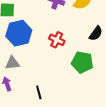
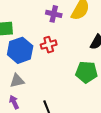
red cross: (57, 40) -> (49, 45), moved, turned -35

